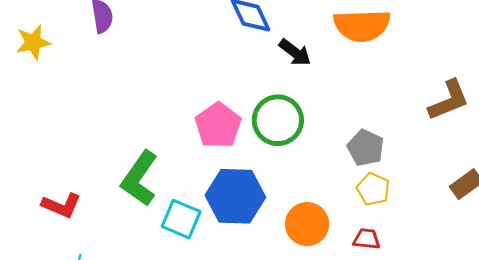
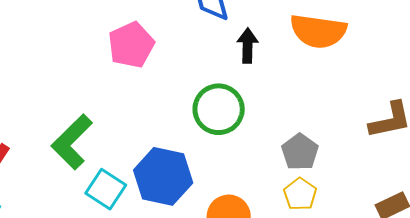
black arrow: (295, 52) -> (248, 46), turned -136
pink pentagon: (218, 125) -> (131, 45), moved

